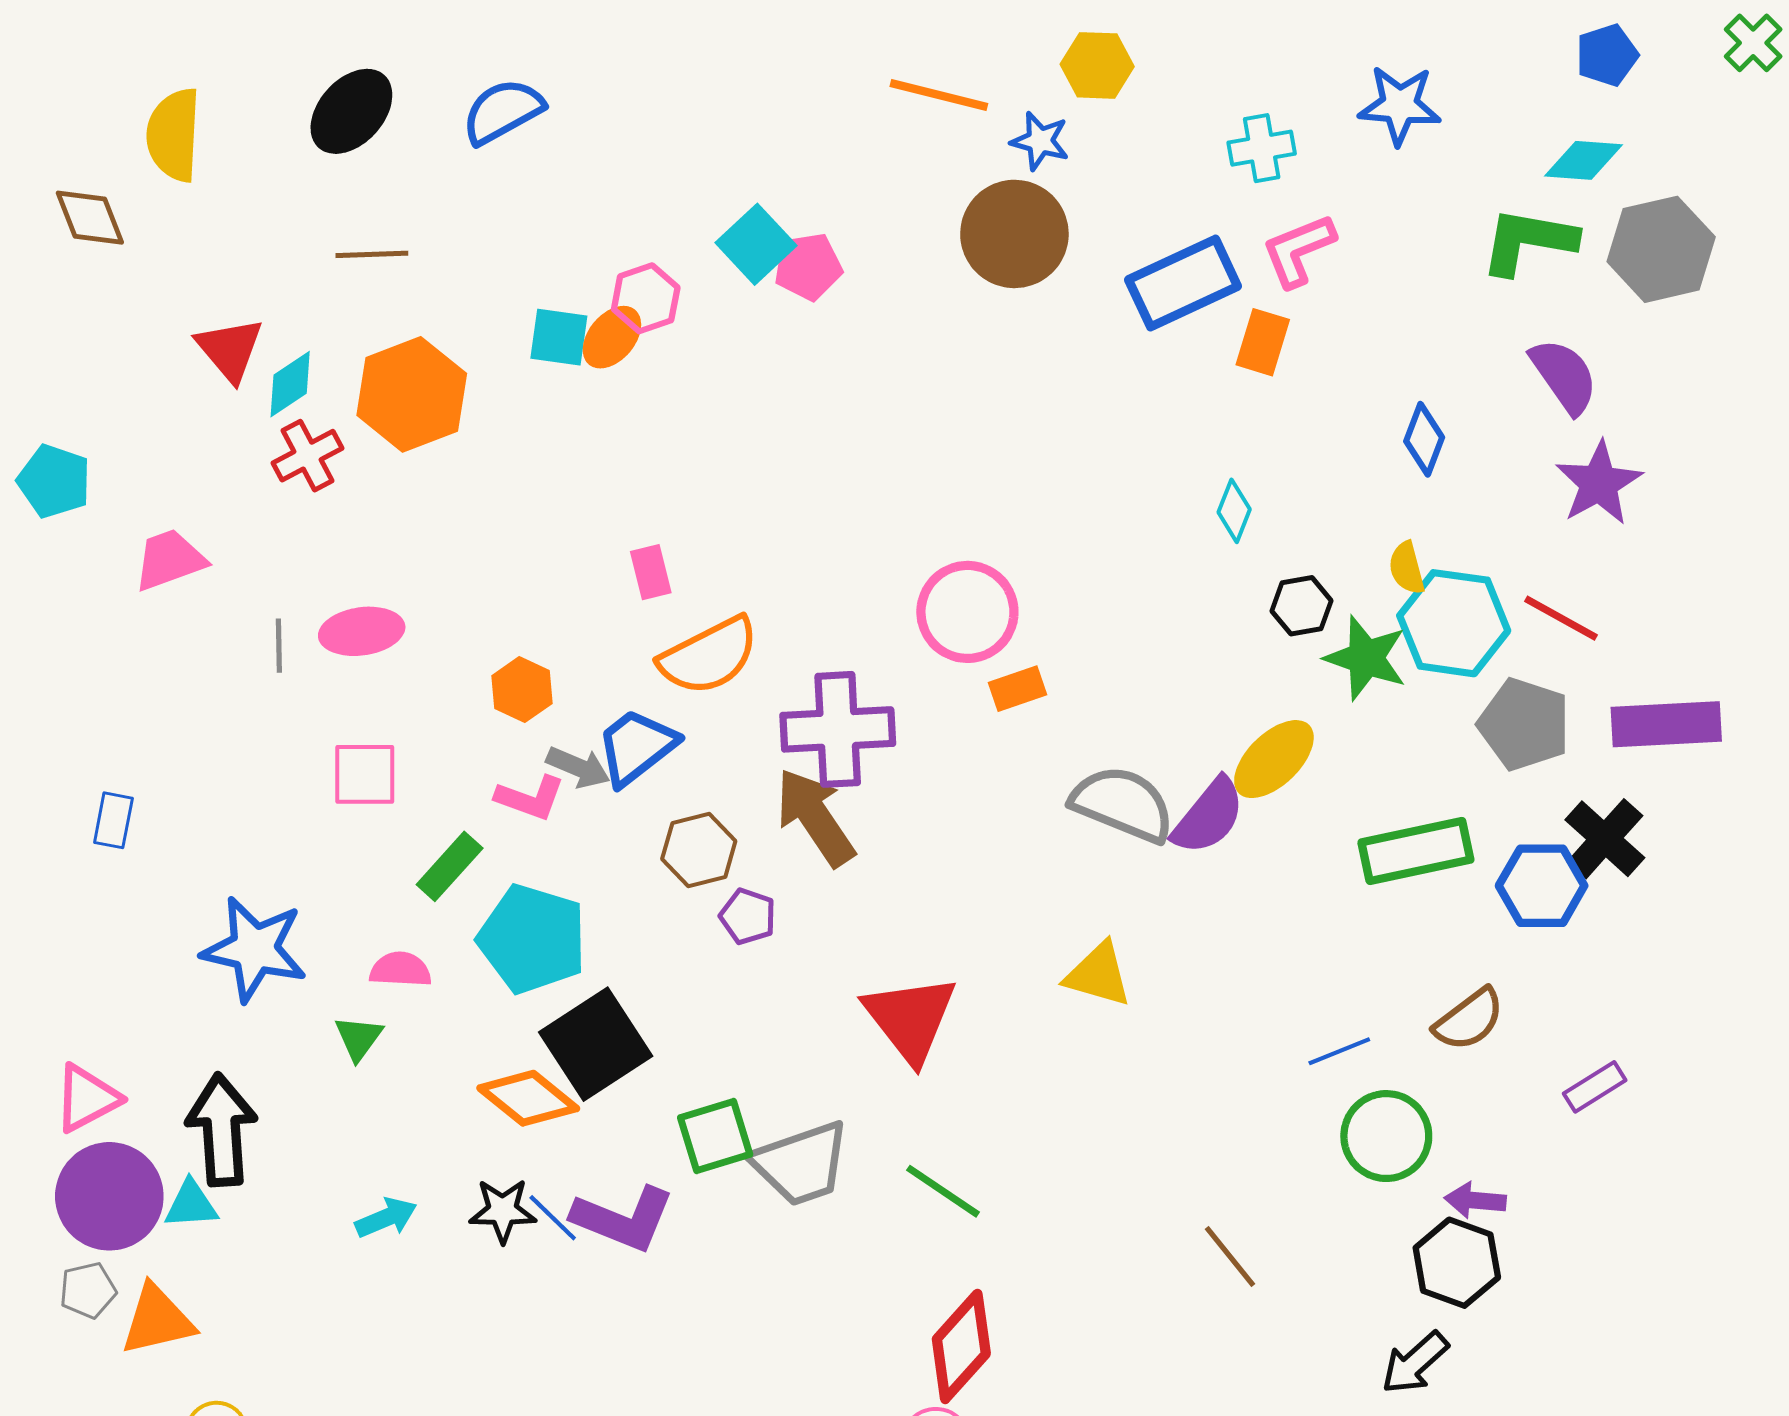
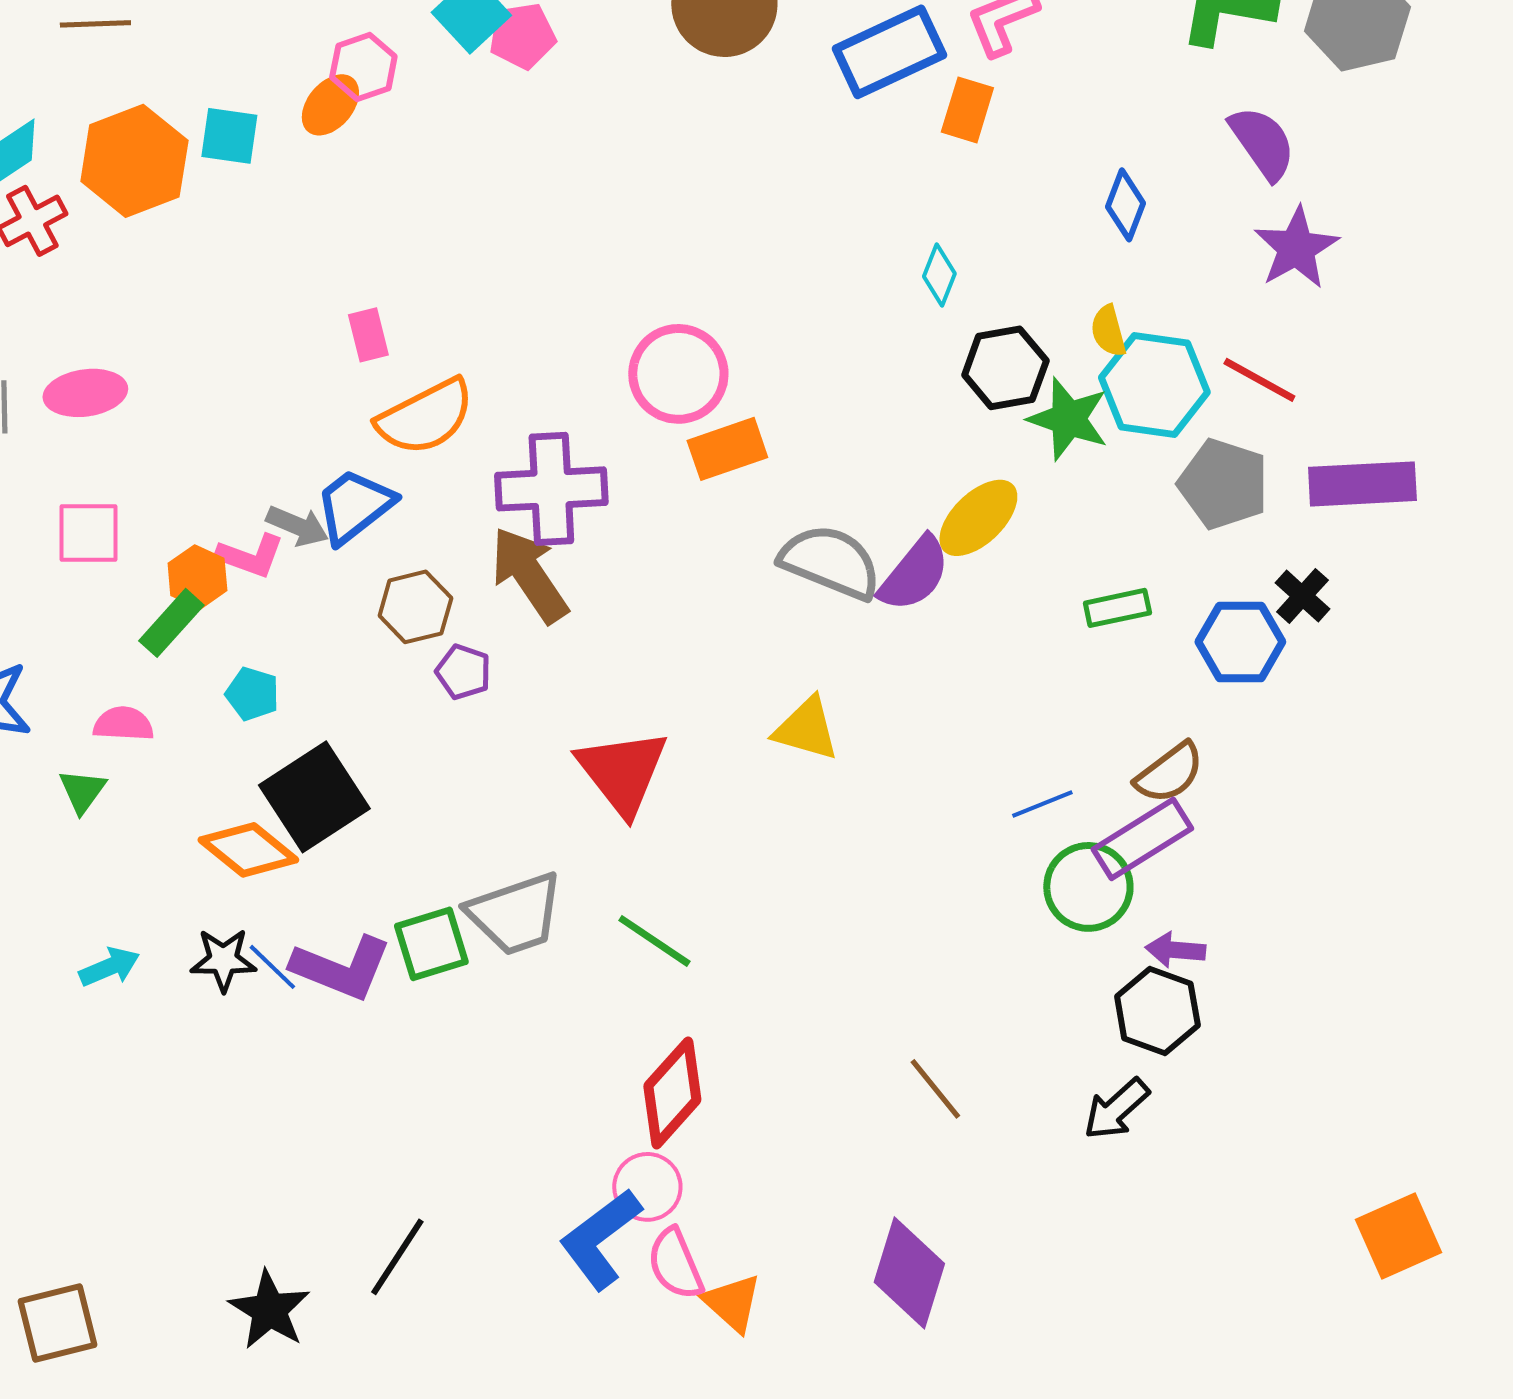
cyan square: (559, 337) -> (229, 136), moved
black hexagon: (1302, 606) -> (1005, 368), size x1.4
orange rectangle: (1018, 689) -> (727, 449), size x1.4
orange hexagon: (522, 690) -> (197, 577), moved
black cross: (1605, 839) -> (1302, 596), size x0.7
green rectangle: (1416, 851) -> (1117, 608), size x0.6
cyan pentagon: (532, 939) -> (252, 694), size x0.5
purple rectangle: (1595, 1087) -> (1142, 839), moved, size x1.6
green square: (715, 1136) -> (431, 944), moved
brown line: (1230, 1257) -> (935, 1089), moved

